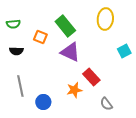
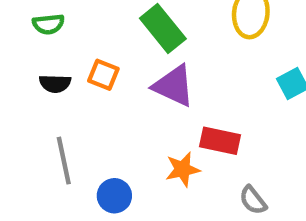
orange square: (40, 37) -> (103, 75), moved
red rectangle: (91, 77) -> (220, 141), turned -36

